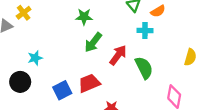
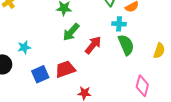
cyan star: (35, 58) -> (24, 47), moved
green semicircle: (144, 68) -> (126, 45), moved

